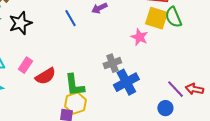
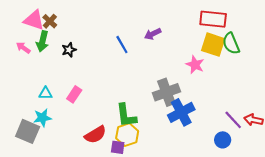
black star: (20, 23) -> (69, 50), size x0.6
gray cross: (112, 63) -> (166, 92), size x1.4
red semicircle: (45, 76) -> (95, 135), moved

